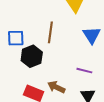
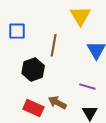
blue square: (16, 38) -> (17, 31), moved

